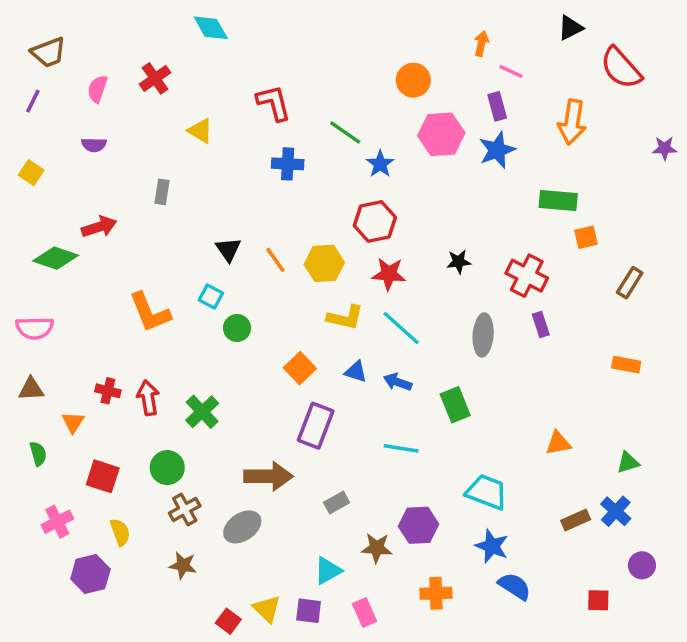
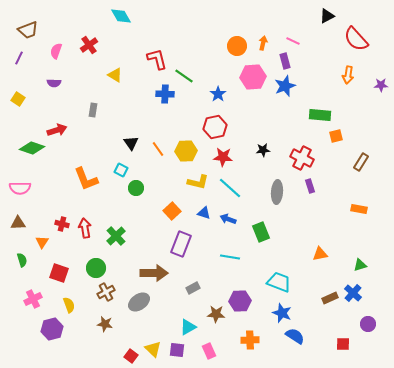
orange arrow: (481, 44) -> (263, 43), moved
orange arrow: (572, 122) -> (348, 75), moved, size x0.7
green line: (345, 133) -> (184, 76), moved

